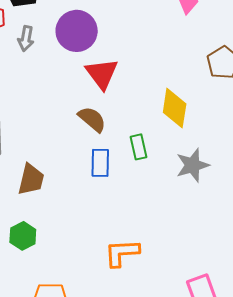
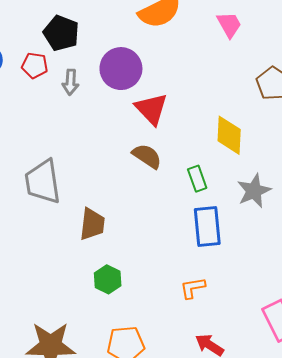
blue rectangle: (100, 163) -> (207, 227), moved, size x1.4
green hexagon: (23, 236) -> (108, 279), moved
orange L-shape: (122, 253) -> (193, 288), size x0.7

